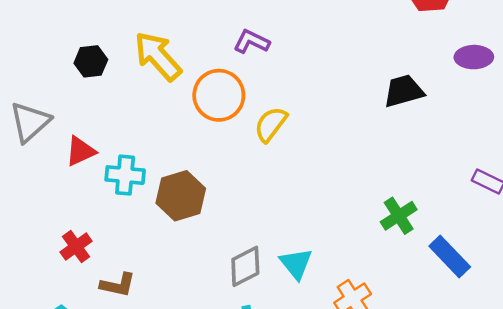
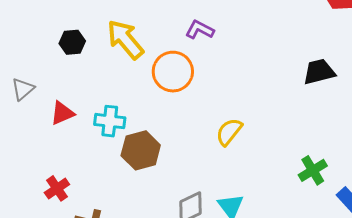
gray triangle: (30, 122) -> (23, 89), size x0.7
yellow semicircle: (271, 124) -> (229, 132), moved
cyan cross: (125, 175) -> (110, 121), moved

